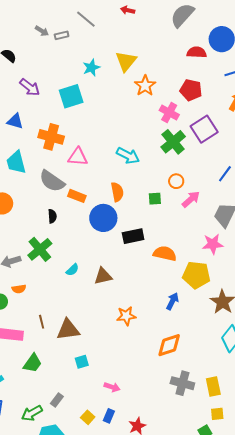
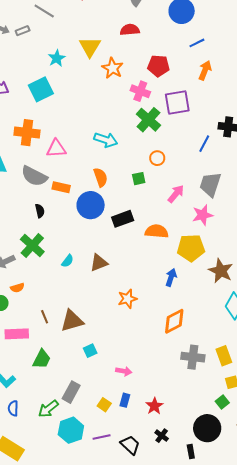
red semicircle: (197, 52) -> (130, 30), moved
purple square: (204, 129) -> (177, 103), turned 32
pink arrow: (191, 199) -> (176, 194), moved
gray rectangle: (57, 400) -> (71, 392), size x1.5

